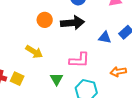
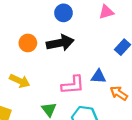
blue triangle: (105, 37) -> (98, 76), moved
orange arrow: (118, 72) -> (119, 93), turned 49

